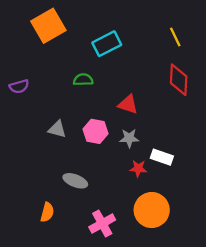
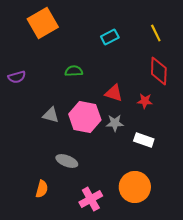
cyan rectangle: (107, 44) -> (110, 37), moved, size x0.7
pink hexagon: (95, 131) -> (85, 117), size x1.4
red star: (138, 168) -> (145, 101), moved

